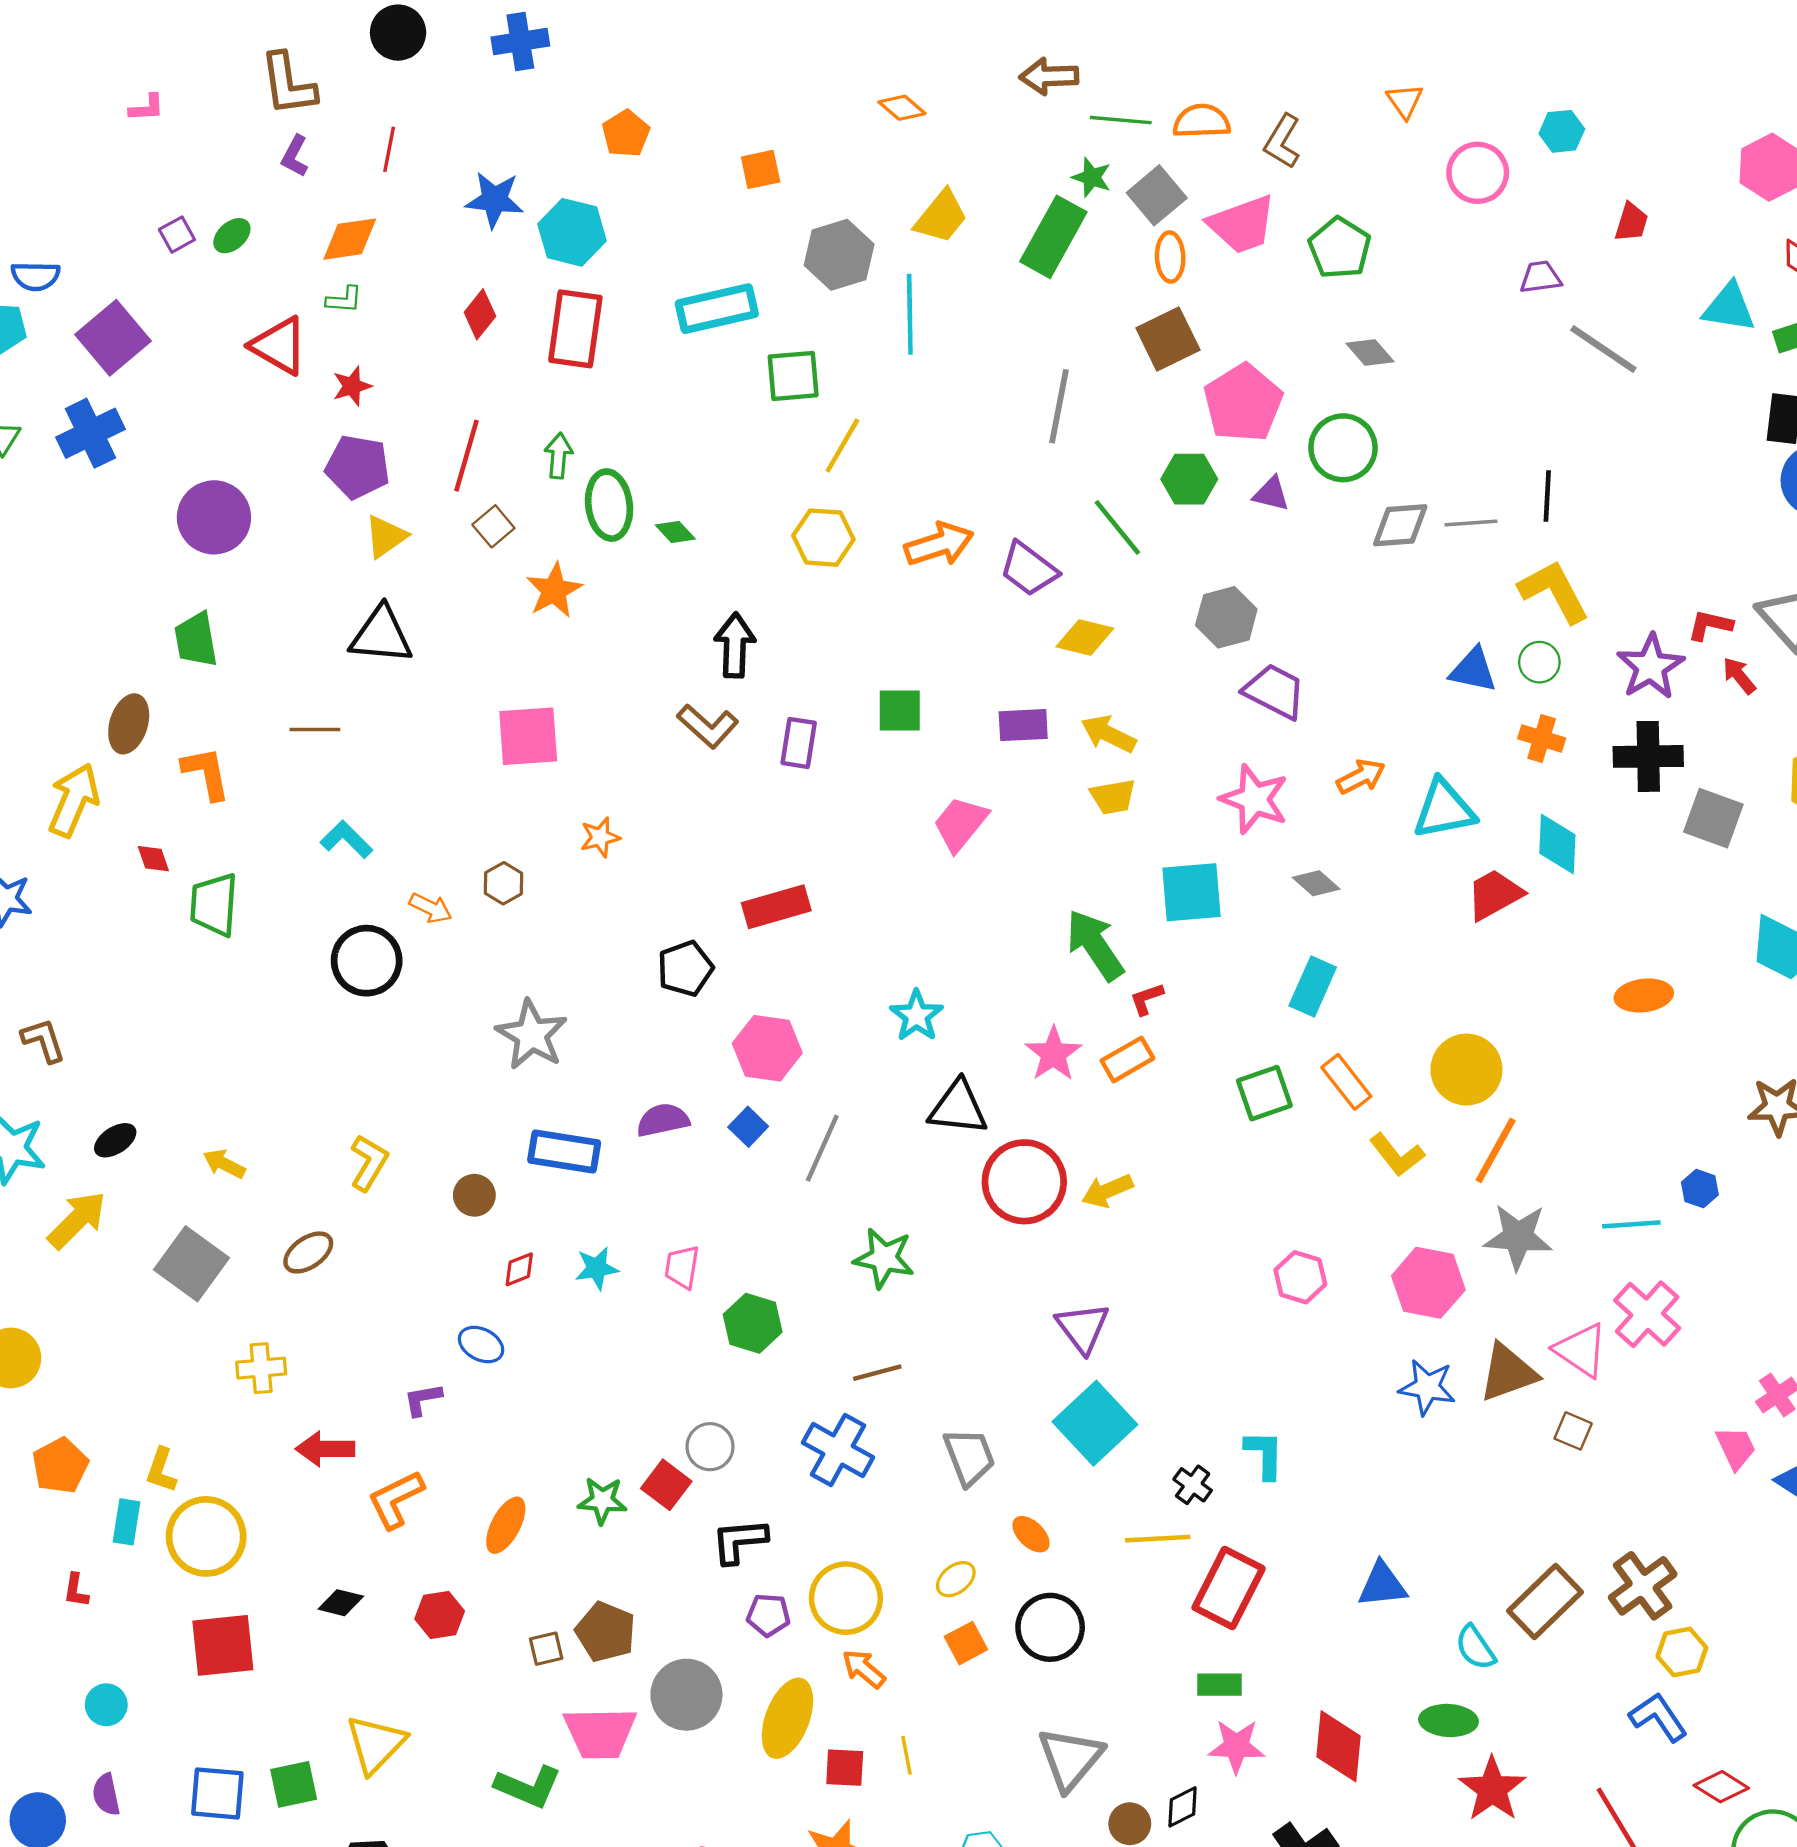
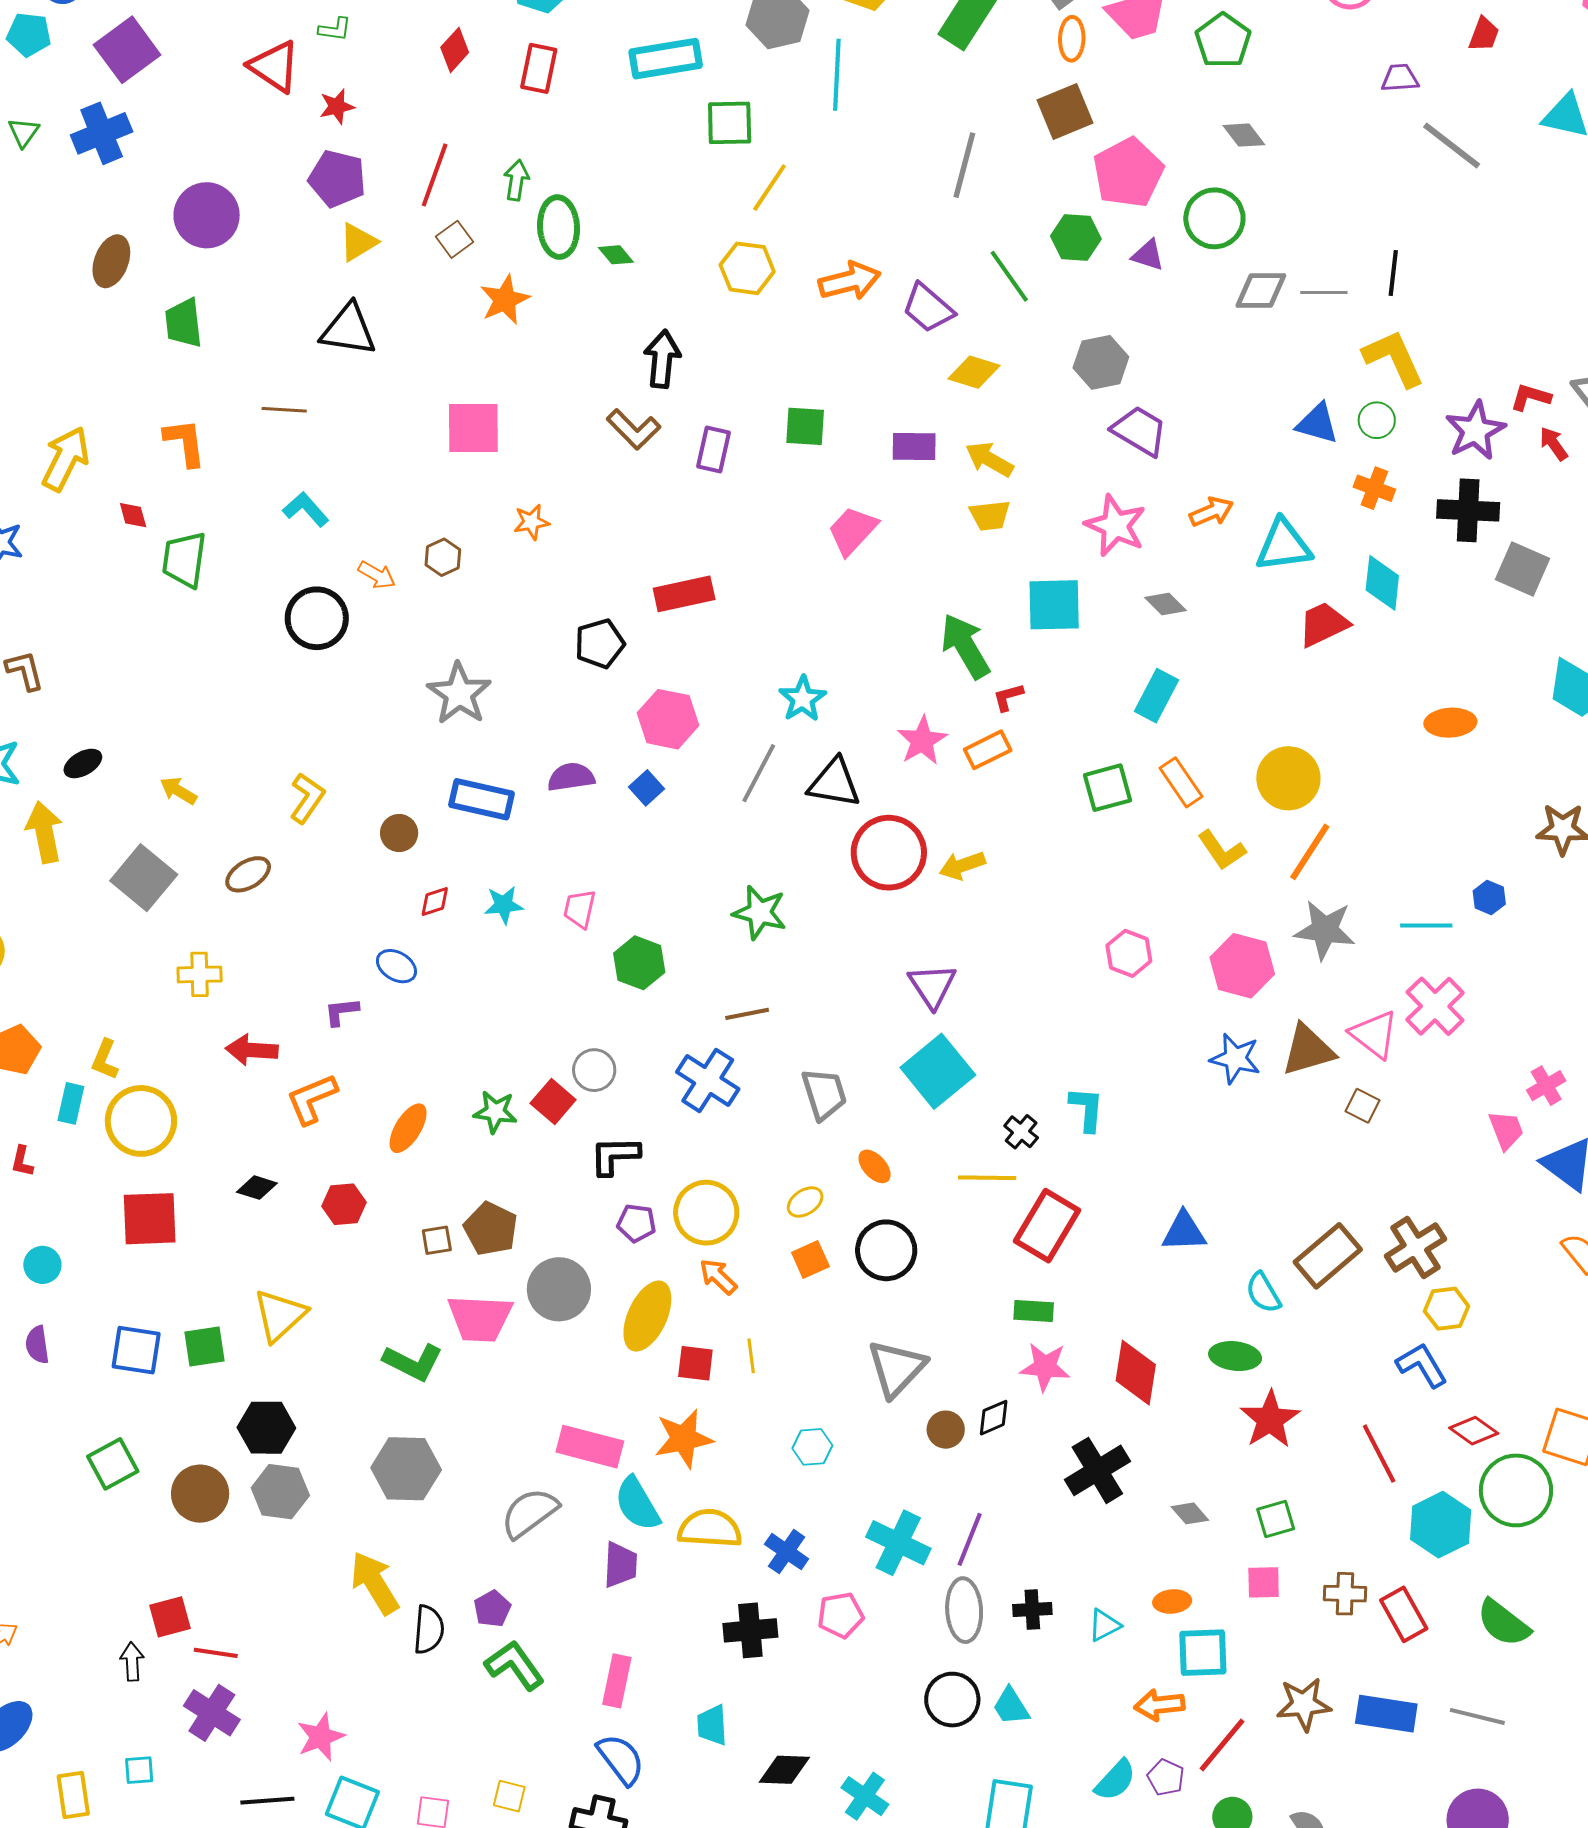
red rectangle: (575, 329) -> (539, 68), size x0.7
brown ellipse: (129, 724) -> (111, 261), moved
gray line: (822, 1148) -> (759, 773), moved
yellow arrow: (77, 1220) -> (44, 832), turned -60

